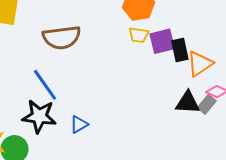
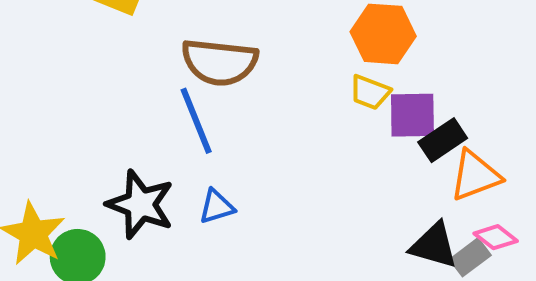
black rectangle: (180, 50) -> (443, 140), turned 55
blue line: (45, 85) -> (196, 121), moved
blue triangle: (79, 124) -> (217, 207), moved

